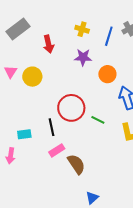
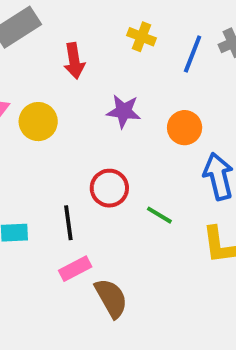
purple star: (83, 57) -> (124, 111), moved
red circle: (71, 108) -> (109, 188), size x0.7

